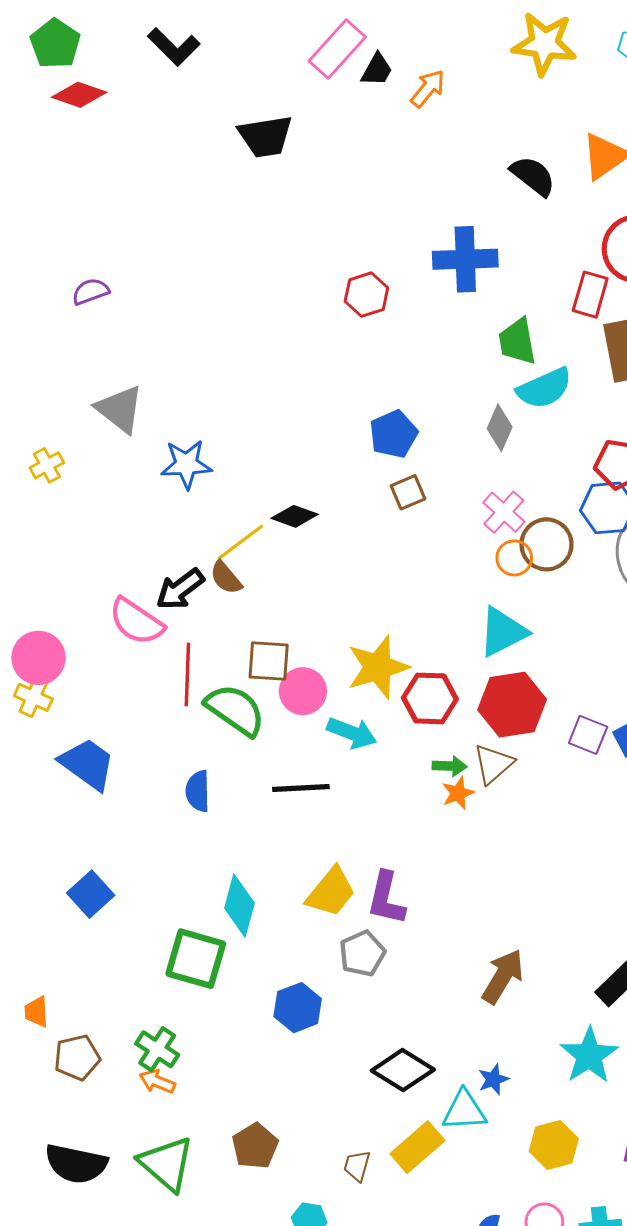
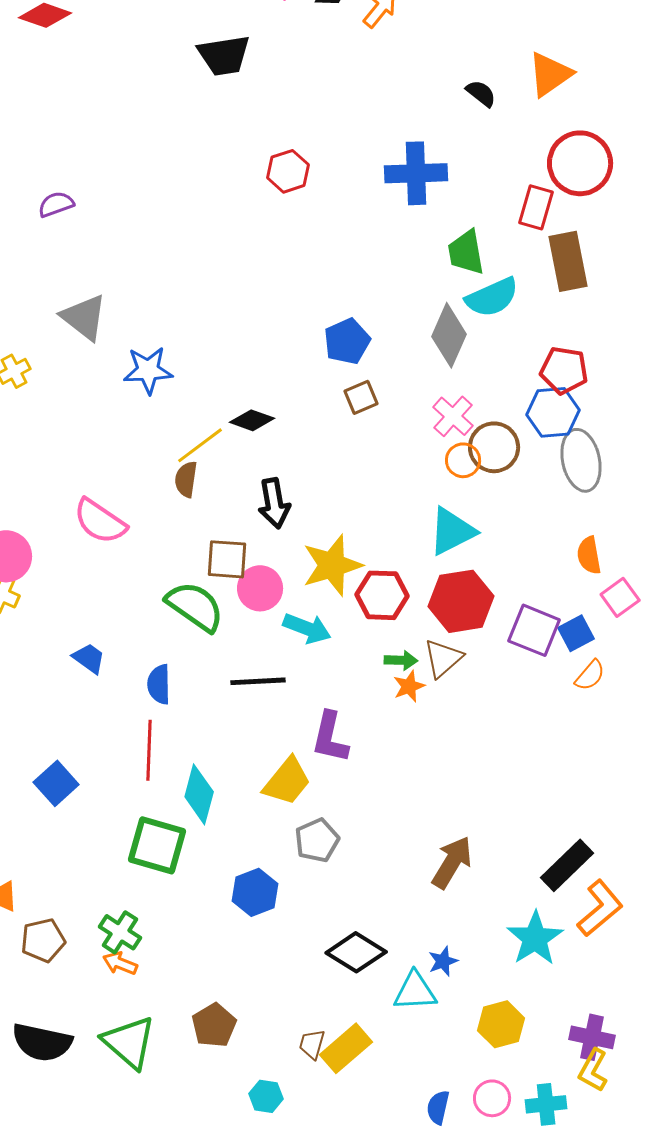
black semicircle: (533, 176) -> (481, 93), size x0.7
red hexagon: (366, 295) -> (288, 171), moved
gray diamond: (500, 428) -> (449, 335), size x1.4
brown semicircle: (226, 578) -> (186, 479), turned 48
black arrow: (180, 589) -> (274, 503), moved, turned -63
red line: (187, 675) -> (149, 750), moved
purple square: (588, 735) -> (534, 630), size x1.4
blue trapezoid: (87, 764) -> (89, 658), moved, size x0.6
purple L-shape: (386, 898) -> (330, 737), moved
yellow rectangle: (417, 1147) -> (346, 1048), moved

